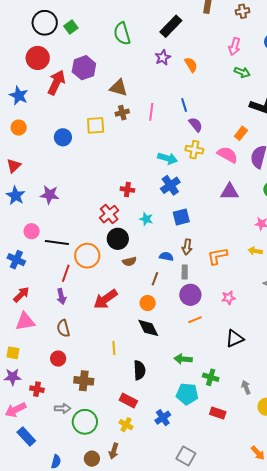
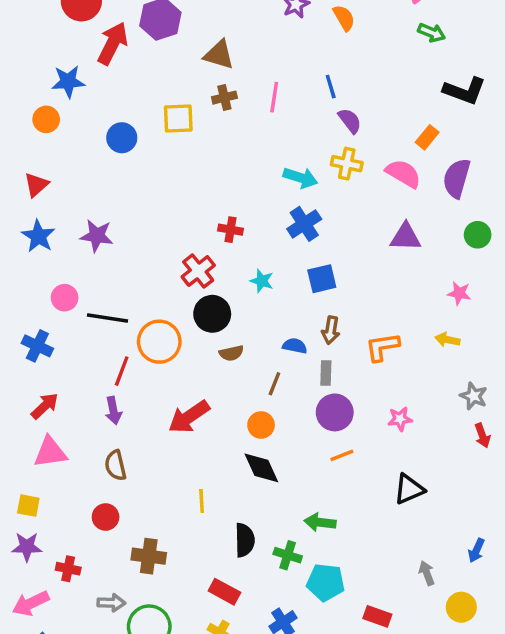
blue star: (19, 96) -> (68, 81), moved, turned -30
green cross: (211, 377) -> (288, 555), moved

